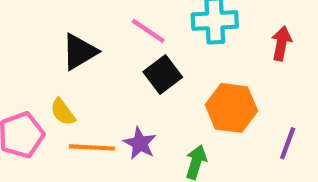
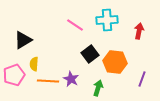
black triangle: (79, 52) -> (23, 40), moved
black square: (163, 75) -> (90, 54), moved
yellow semicircle: (63, 112) -> (34, 64), turned 40

